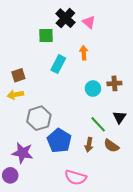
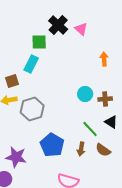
orange arrow: (84, 53) -> (104, 59), moved
cyan rectangle: (58, 64) -> (31, 64), moved
brown cross: (114, 83) -> (105, 99), moved
black triangle: (120, 117) -> (111, 122), turned -32
gray hexagon: (39, 118) -> (32, 109), moved

